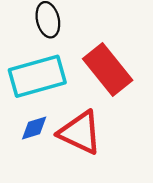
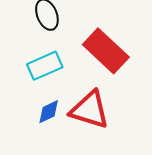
cyan rectangle: (37, 76) -> (45, 66), size x0.7

